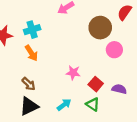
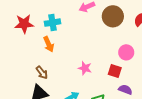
brown circle: (100, 28) -> (113, 16), moved
red square: (96, 84) -> (115, 71), moved, turned -32

